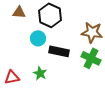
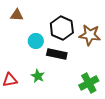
black hexagon: (50, 15) -> (62, 28), moved
green cross: (91, 58) -> (89, 83), moved, turned 36

